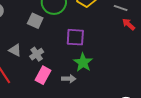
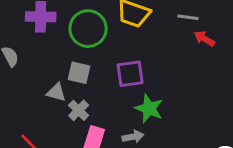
gray square: (35, 21) -> (79, 73), moved
gray triangle: (15, 50) -> (56, 92), moved

